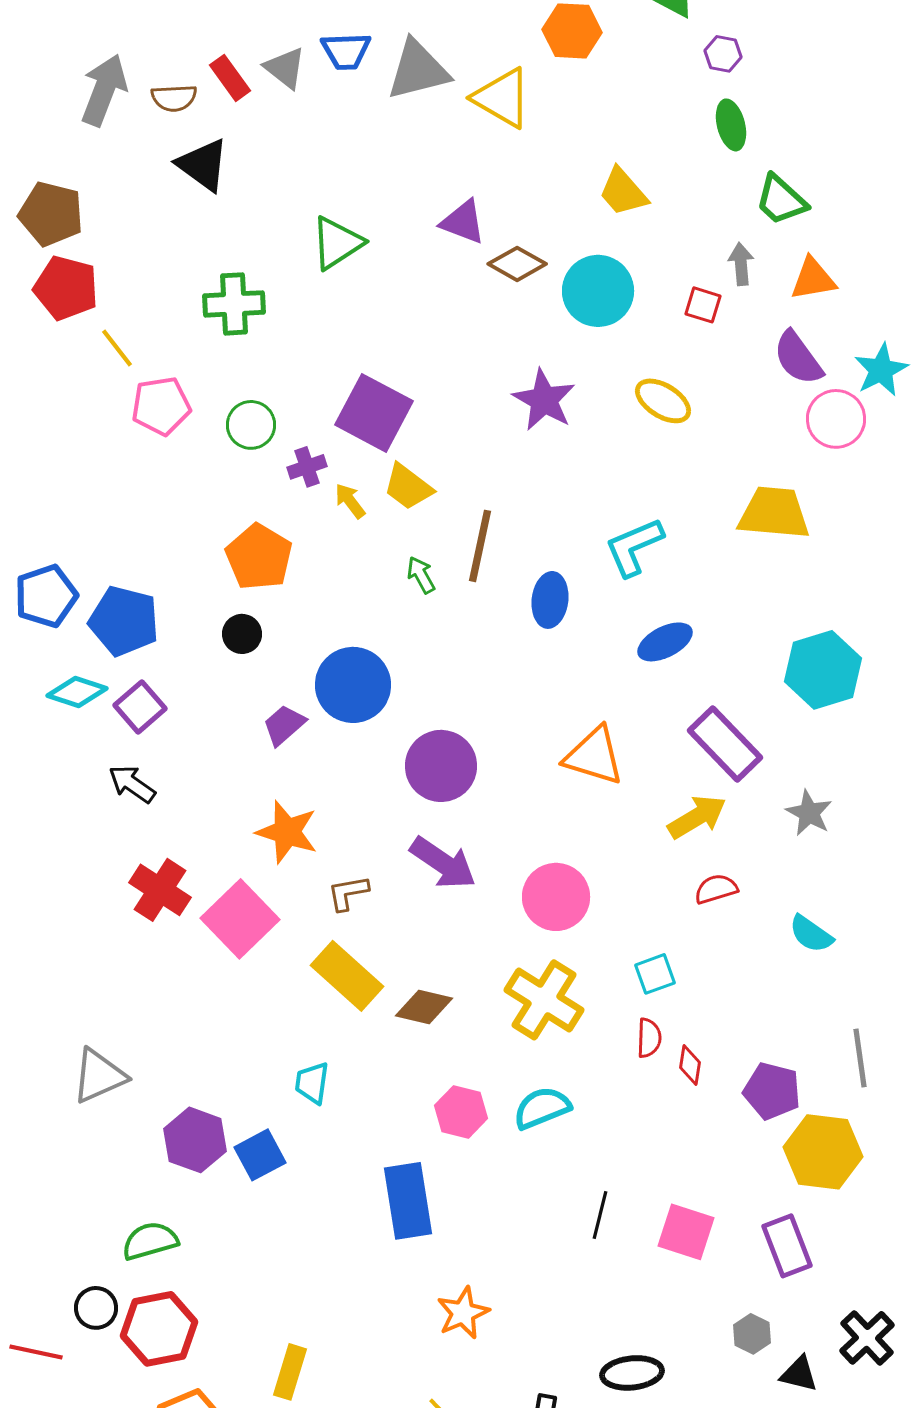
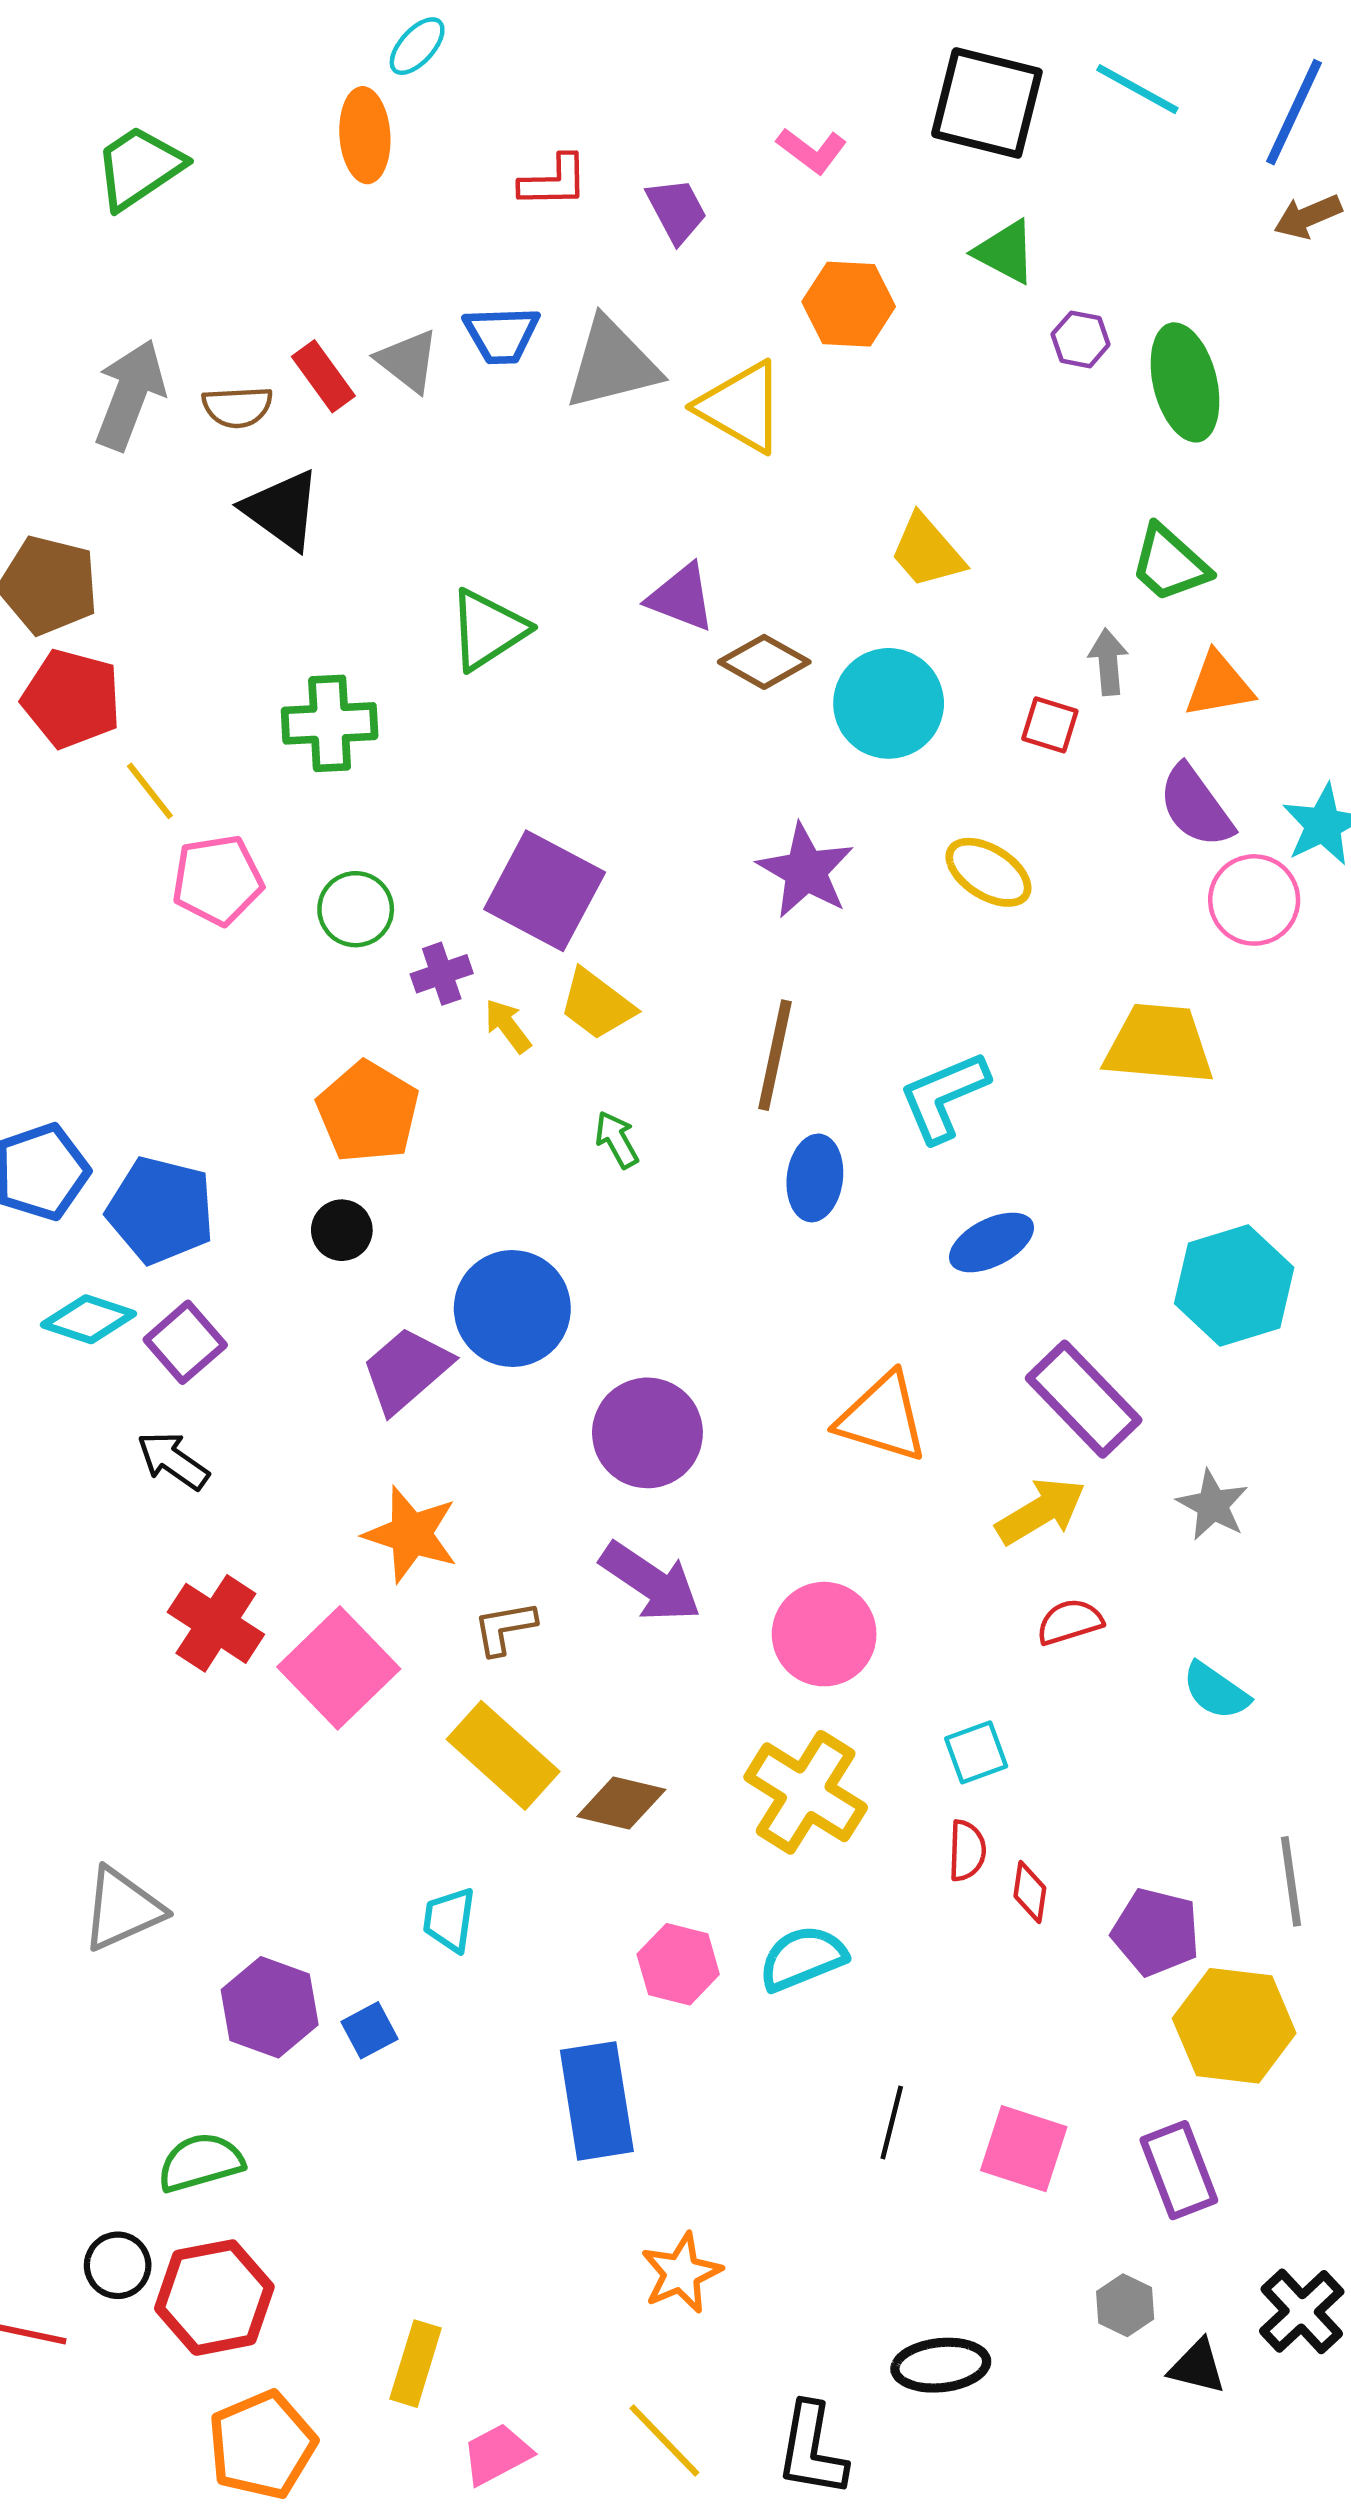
green ellipse: (731, 125) -> (1185, 382), moved, size x1.5
brown line: (480, 546) -> (775, 1055), moved
purple trapezoid: (284, 725) -> (406, 1370), size x1.4
blue square: (260, 1155) -> (369, 2030), size x0.7

